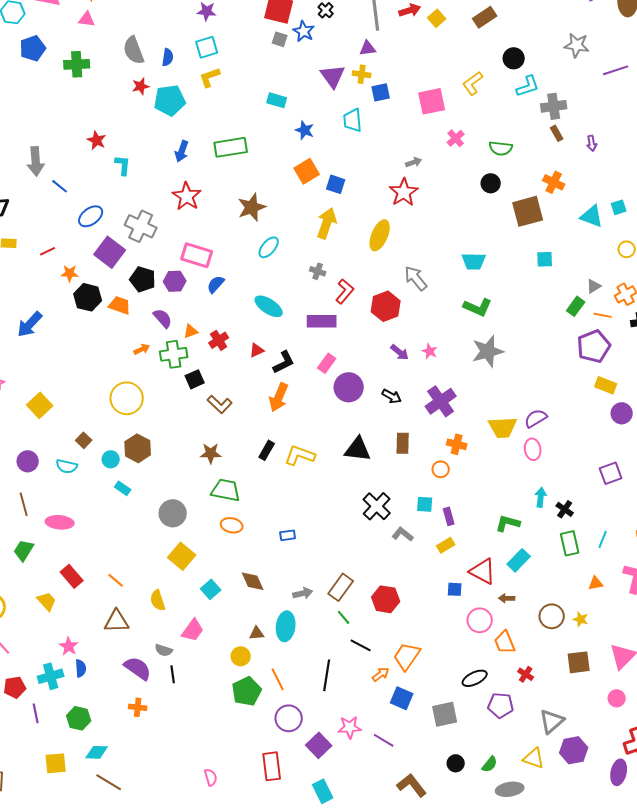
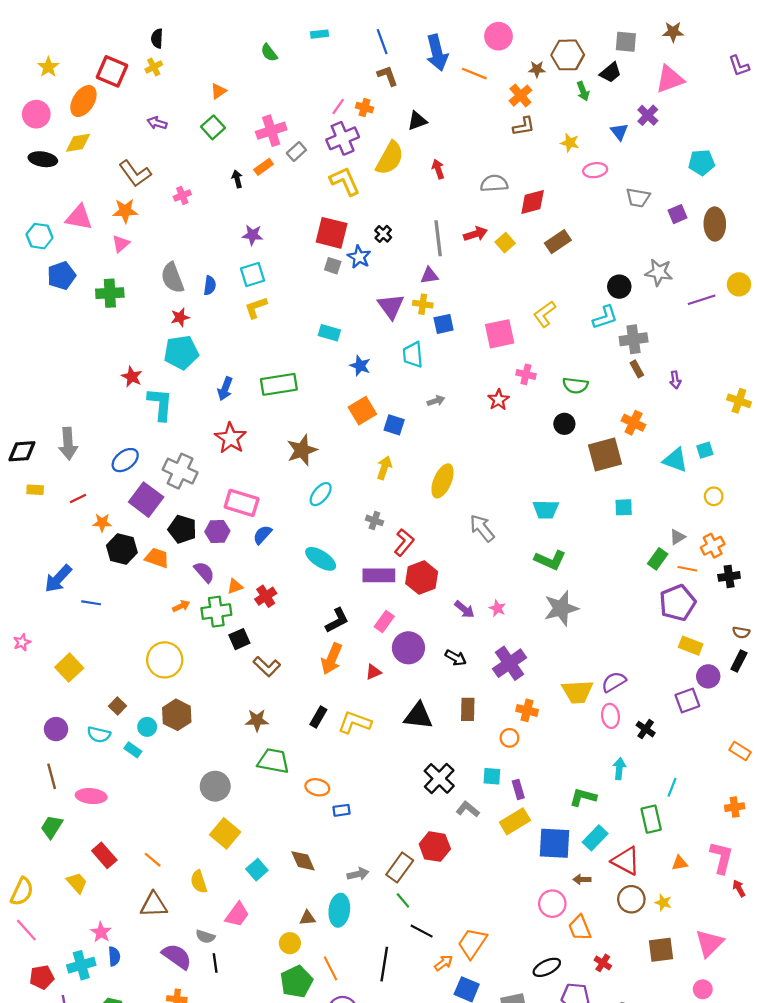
pink triangle: (87, 19) -> (121, 244), turned -48
black circle: (514, 58) -> (619, 287), moved
cyan pentagon: (170, 100) -> (181, 352), moved
pink cross: (456, 138) -> (526, 374), turned -36
gray arrow: (36, 161) -> (68, 444), moved
gray arrow: (414, 162) -> (436, 401), moved
cyan L-shape: (123, 165) -> (160, 404), size x1.5
blue line: (60, 186) -> (91, 603), moved, turned -30
red star: (404, 192) -> (498, 400), moved, size x0.7
yellow arrow: (327, 223) -> (384, 468), size x0.7
red hexagon: (386, 306) -> (422, 578), moved
red triangle: (257, 350) -> (373, 672), moved
purple square: (611, 473) -> (687, 701), moved
cyan rectangle: (123, 488) -> (133, 750), moved
black cross: (565, 509) -> (646, 729), moved
orange ellipse: (232, 525) -> (317, 787), moved
cyan line: (603, 539) -> (672, 787), moved
yellow rectangle: (446, 545) -> (515, 821), size x1.5
red triangle: (483, 571) -> (626, 861), moved
blue square: (455, 589) -> (554, 843), moved, size x2.0
red hexagon: (386, 599) -> (435, 847), moved

